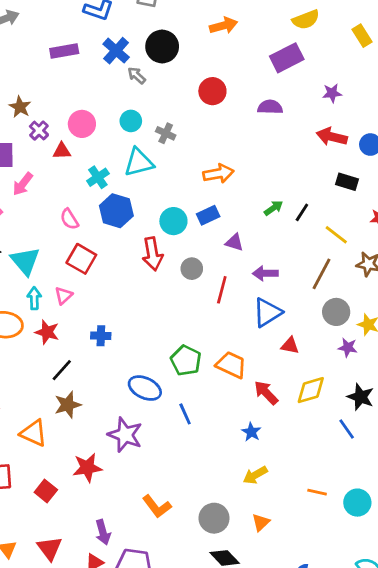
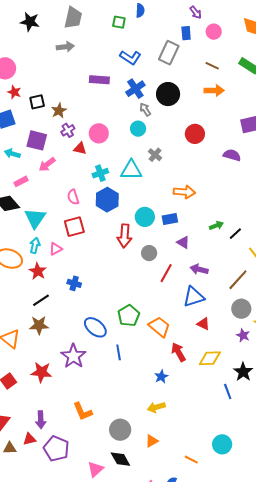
cyan circle: (131, 121) -> (138, 129), moved
red square: (81, 259) -> (74, 227), turned 30
orange line: (317, 492) -> (191, 460), moved

